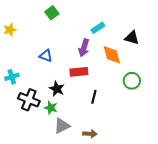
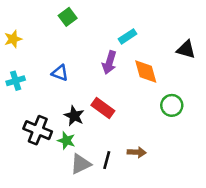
black triangle: (132, 38) -> (186, 49), moved
red rectangle: (79, 72) -> (103, 108), moved, turned 42
cyan cross: (12, 77) -> (16, 81), moved
black line: (94, 97) -> (107, 160), moved
brown arrow: (90, 134) -> (137, 152), moved

